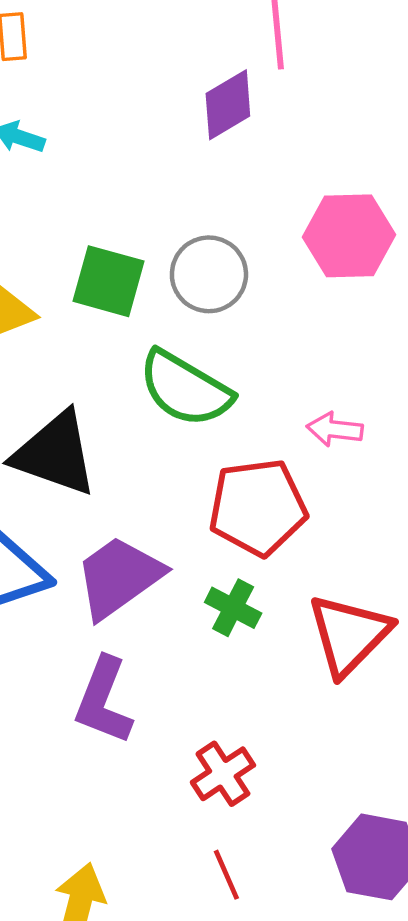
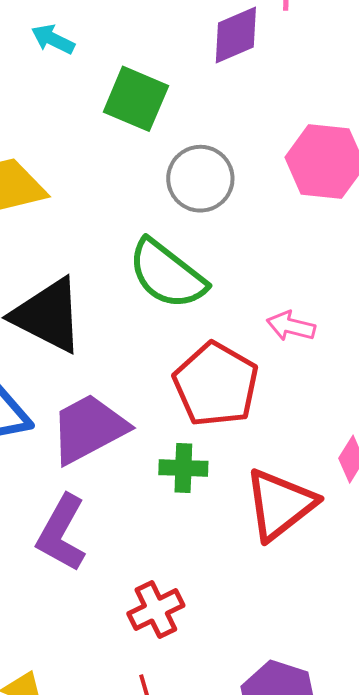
green square: (108, 281) -> (136, 99), moved
red pentagon: (258, 507) -> (216, 384), turned 30
green cross: (233, 608) -> (183, 468), turned -33

